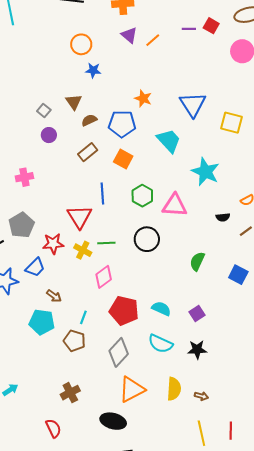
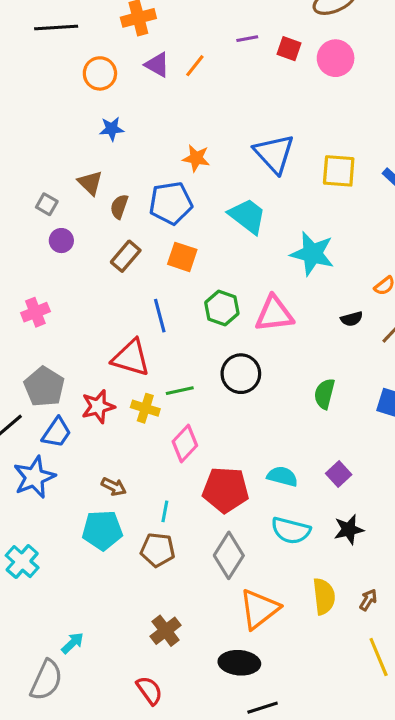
red square: (211, 26) -> (289, 49), moved
orange circle: (81, 44) -> (100, 73), moved
brown semicircle: (89, 120) -> (119, 207), turned -35
red triangle: (79, 217) -> (131, 358), turned -32
blue trapezoid: (35, 267) -> (57, 433), moved
brown arrow: (201, 396) -> (368, 600), turned -64

